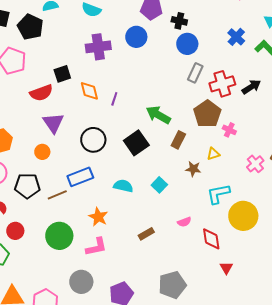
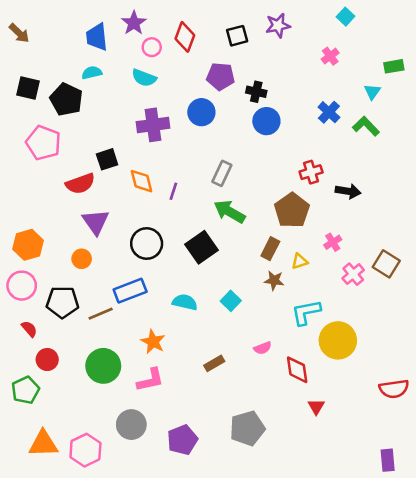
gray rectangle: (195, 73) -> (222, 173), moved
red cross: (222, 84) -> (311, 172), size x0.7
black arrow: (251, 87) -> (348, 191), moved, turned 42
pink cross: (229, 130) -> (333, 242), moved, turned 32
brown rectangle: (178, 140) -> (270, 249), moved

